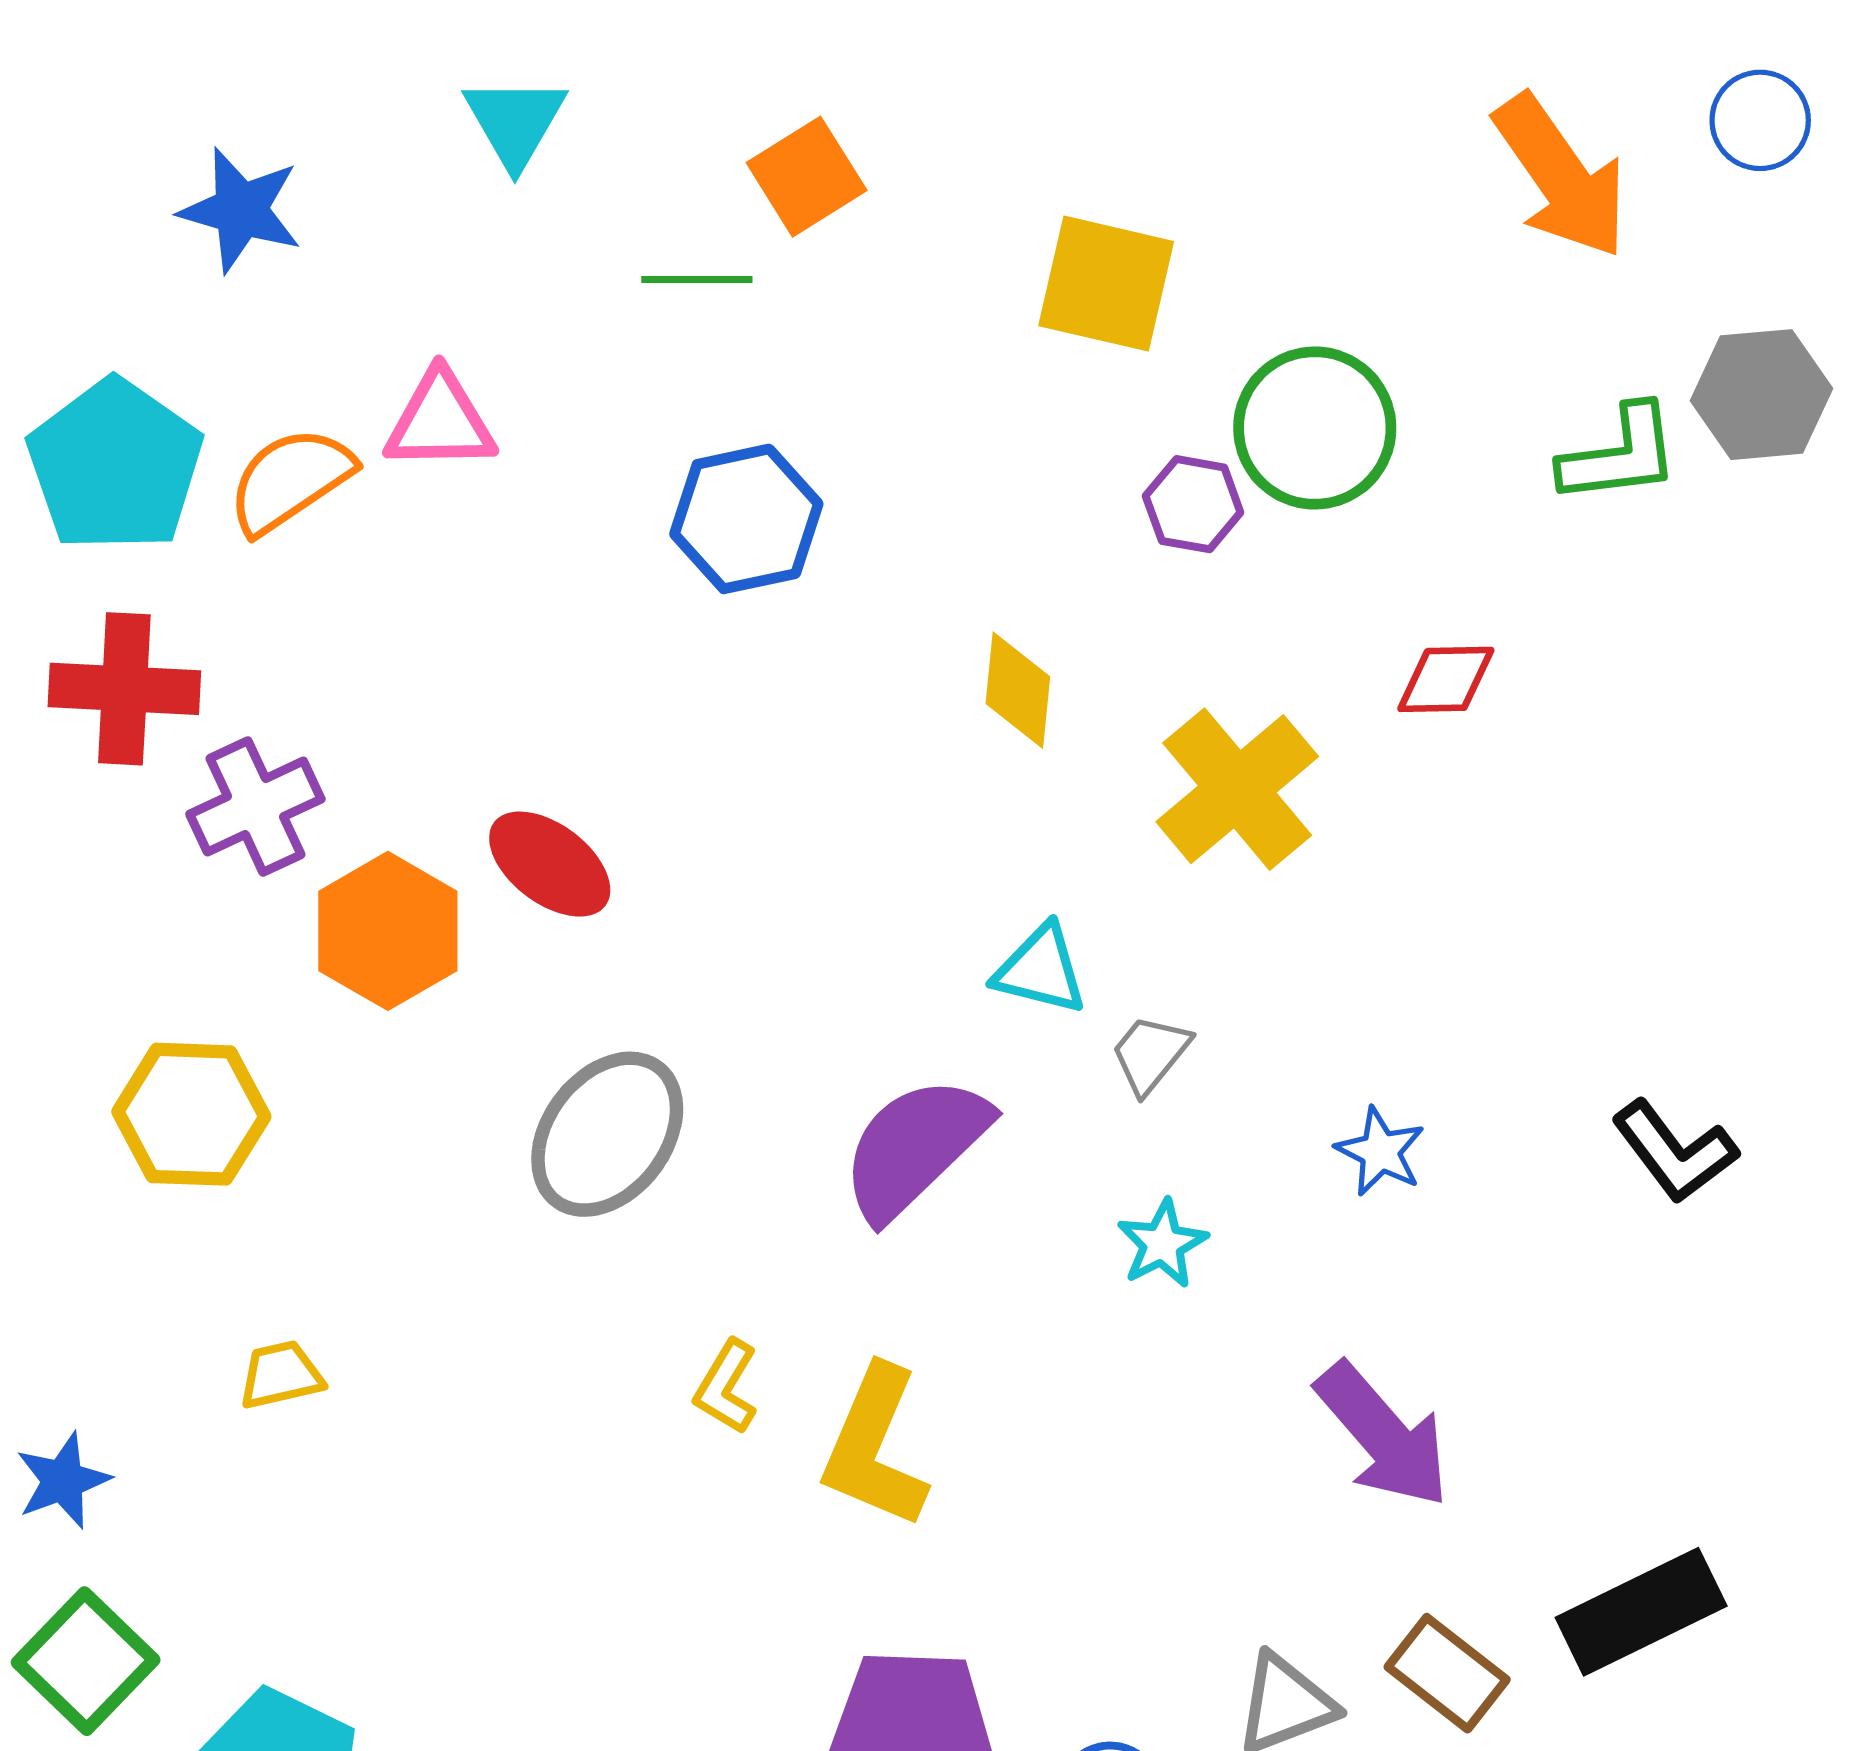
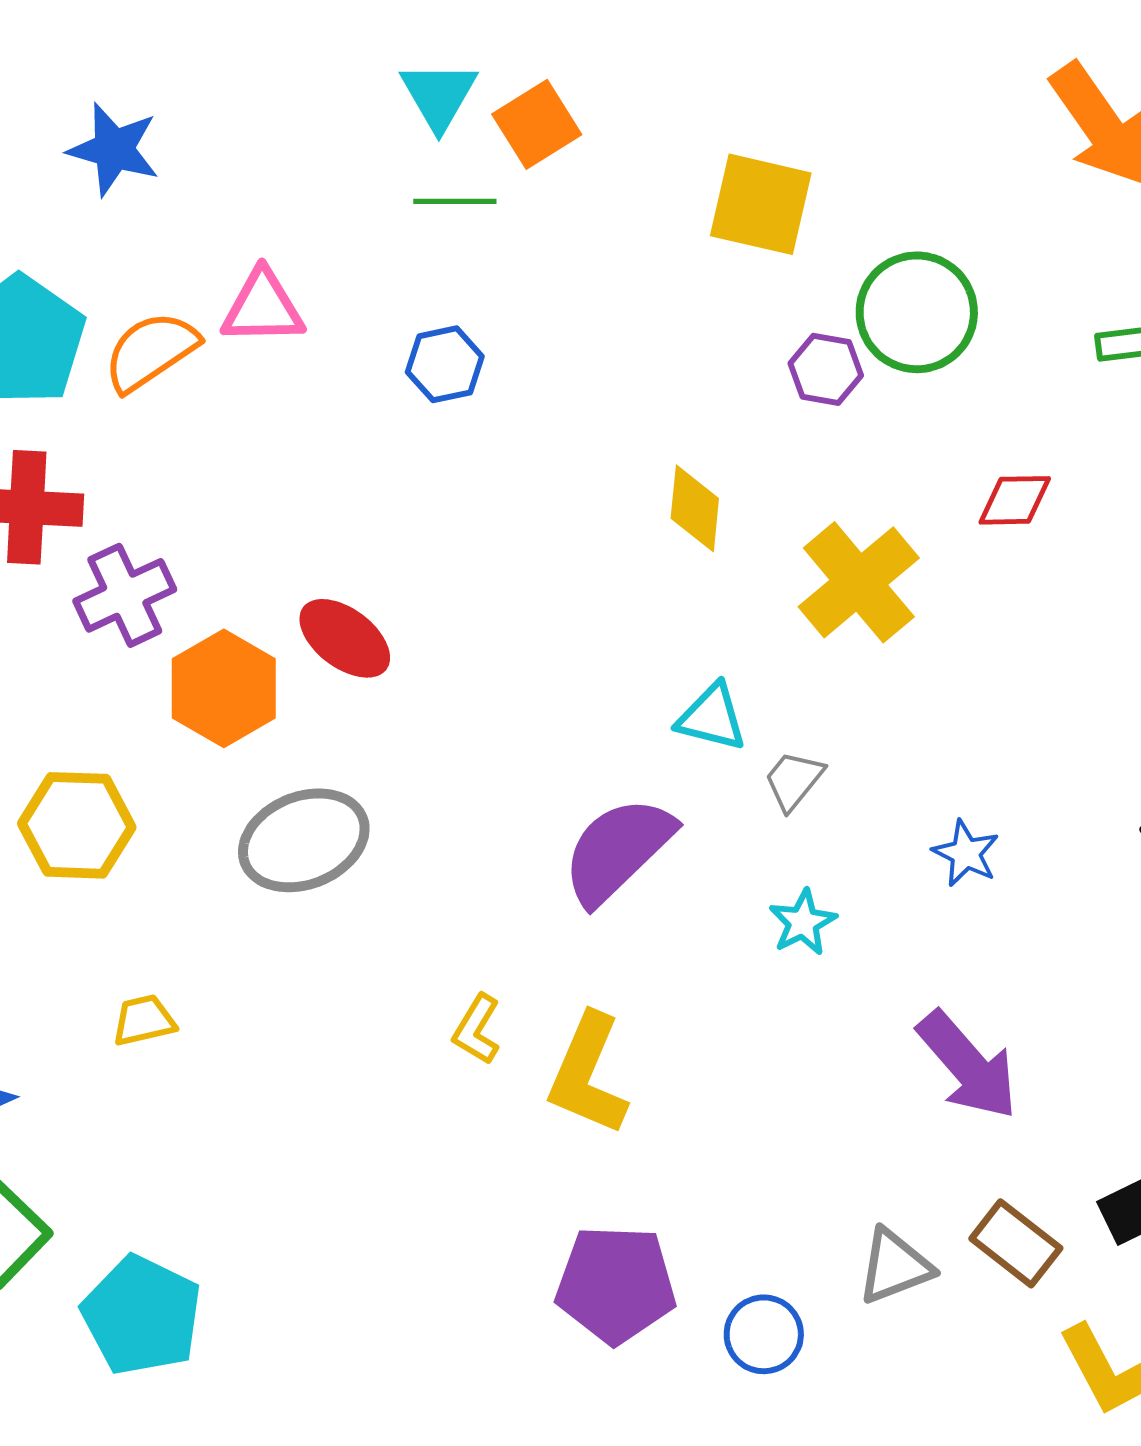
cyan triangle: (515, 122) -> (439, 95), moved
blue hexagon: (746, 519) -> (445, 364), moved, size x0.7
gray ellipse: (607, 1134) -> (304, 840), moved, turned 31

